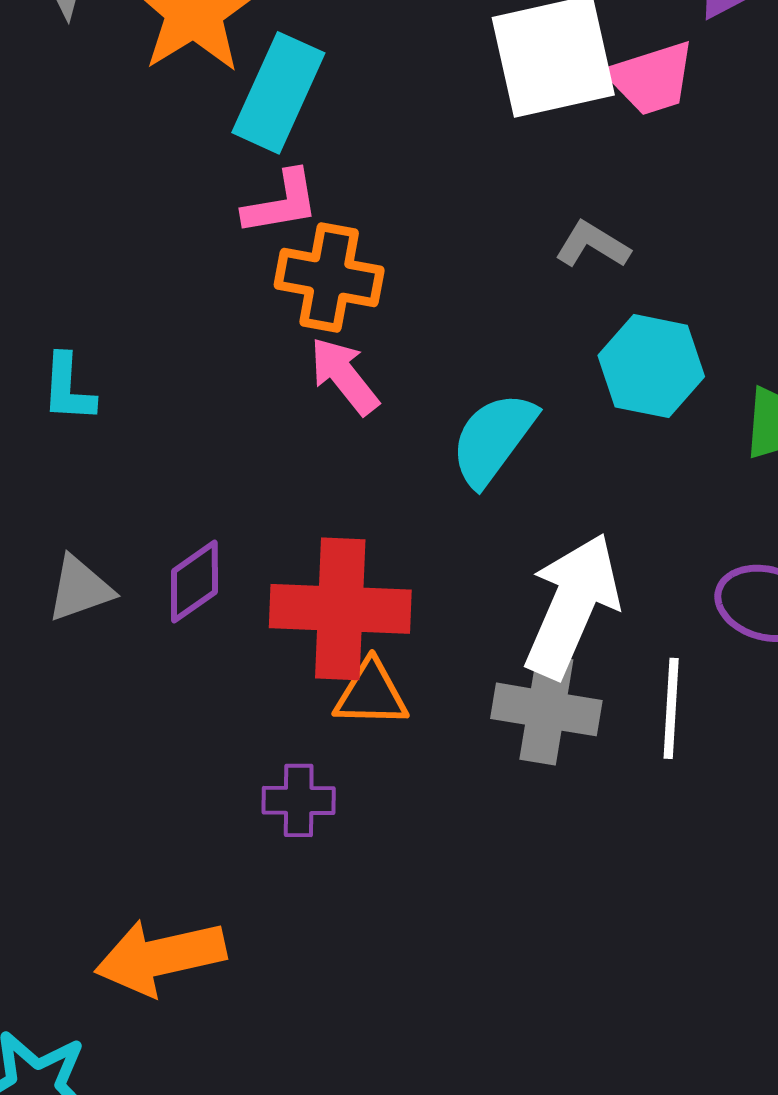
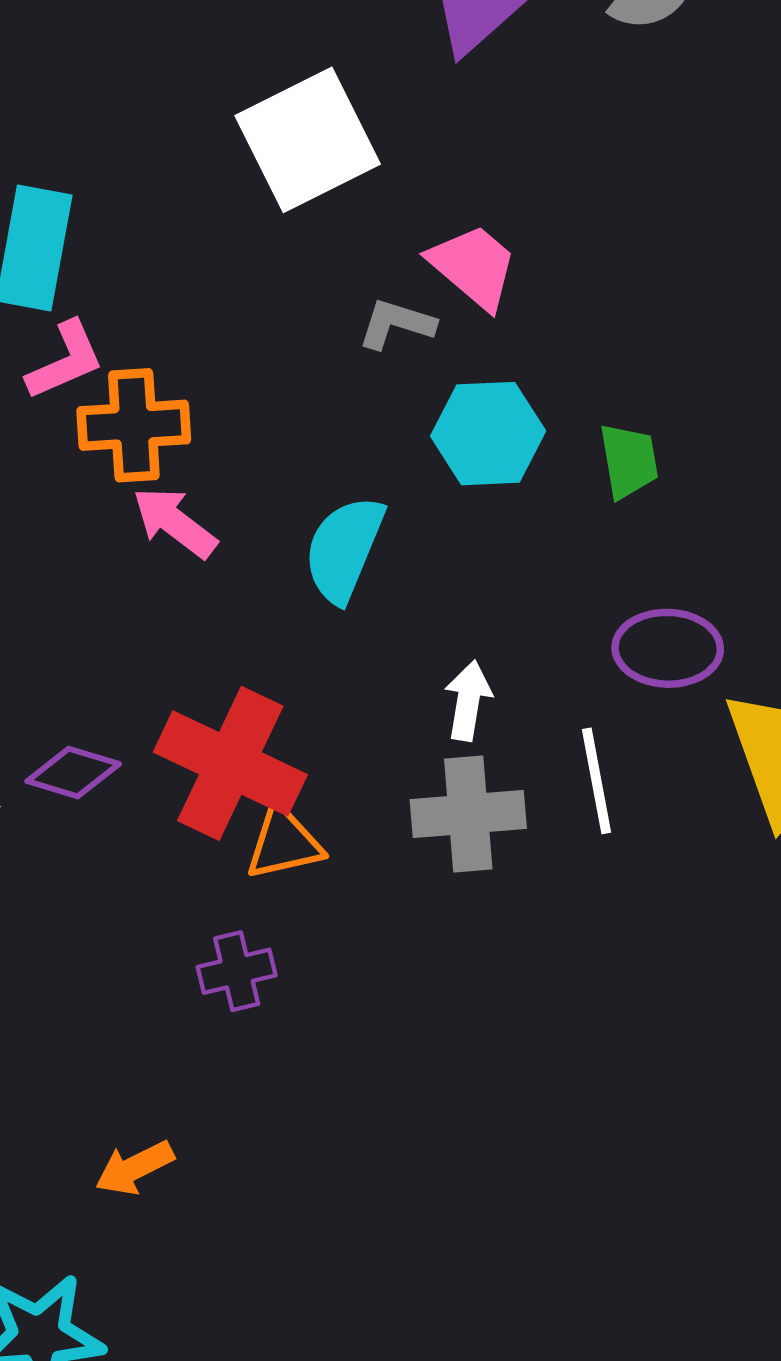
pink trapezoid: (651, 78) -> (473, 266), moved, turned -108
purple diamond: (194, 581) -> (73, 773), turned 66
white arrow: (572, 606) -> (468, 701), size x0.5
red cross: (340, 609) -> (230, 763), turned 37
orange arrow: (160, 957) -> (134, 1168), size x0.6

